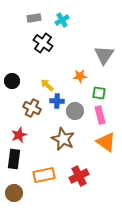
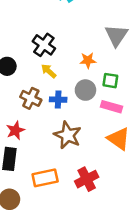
black cross: (43, 43) -> (44, 45), moved
blue cross: (57, 101) -> (58, 100), moved
gray circle: (75, 111) -> (85, 90), moved
pink rectangle: (100, 115) -> (112, 107), turned -60

